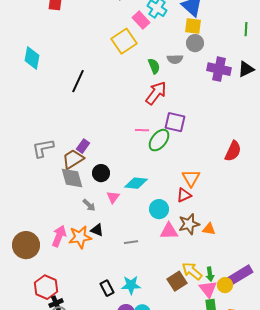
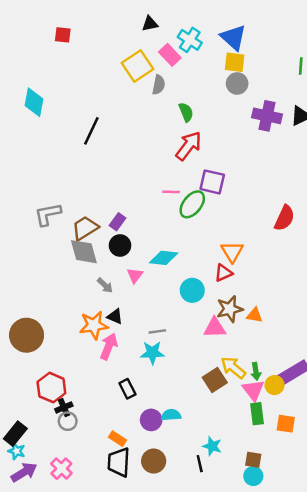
yellow square: (124, 41) -> (137, 66), moved
gray semicircle: (175, 59) -> (159, 85), moved, turned -77
purple rectangle: (83, 146) -> (117, 222), moved
pink triangle: (169, 231) -> (215, 328), moved
pink arrow: (59, 236) -> (109, 346), moved
cyan star: (131, 285) -> (152, 353), moved

